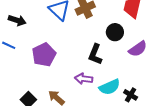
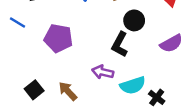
black circle: (115, 32) -> (134, 20), moved
purple pentagon: (44, 55) -> (58, 38), turned 30

